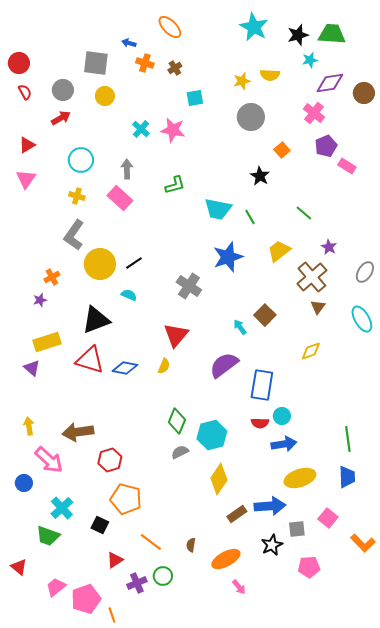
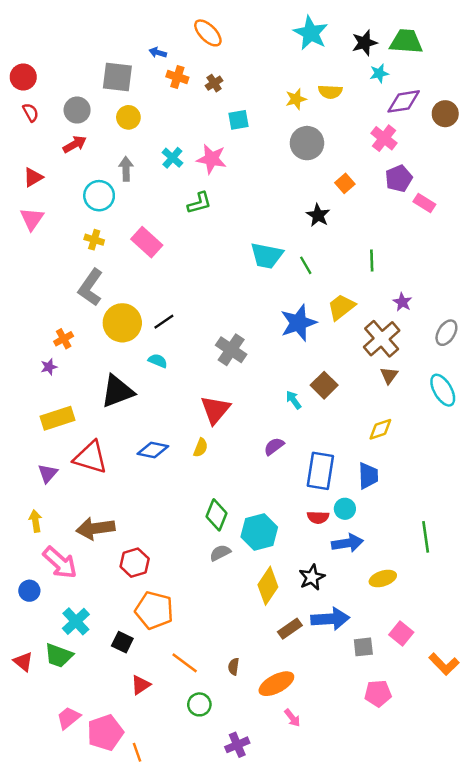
gray arrow: (127, 169) -> (126, 169), moved
green L-shape: (175, 185) -> (199, 203), moved
green line: (304, 213) -> (372, 260), turned 48
blue star: (228, 257) -> (298, 323), moved
red triangle: (90, 360) -> (91, 457), moved
purple semicircle: (224, 365) -> (274, 446), size x0.6
purple triangle: (32, 368) -> (48, 473), moved, turned 30
blue trapezoid: (347, 477) -> (368, 476), moved
yellow ellipse: (300, 478) -> (383, 578), moved, size x0.7
black star: (272, 545) -> (312, 577), moved
red triangle: (19, 567) -> (23, 662), moved
purple cross: (137, 583) -> (237, 745), moved

